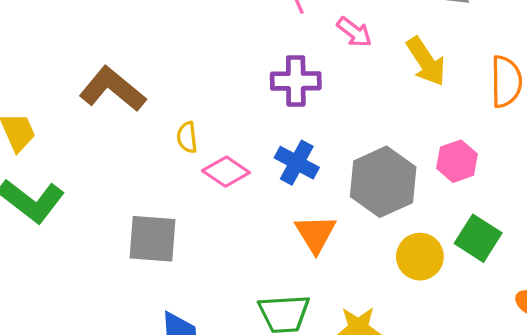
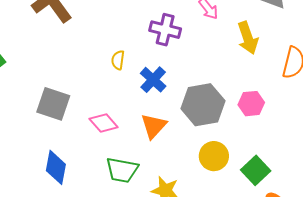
yellow semicircle: (187, 137) -> (118, 60), moved
pink diamond: (226, 172) -> (104, 123), moved
green square: (478, 238) -> (256, 170), moved

